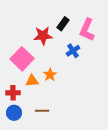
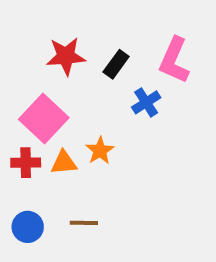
black rectangle: (63, 24) -> (116, 64), moved
red star: (43, 36) -> (66, 56), moved
red cross: (13, 93) -> (26, 163), moved

